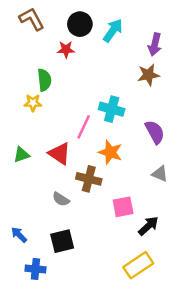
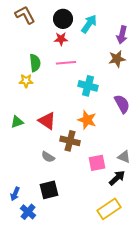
red star: (66, 49) -> (61, 39), moved
pink line: (84, 127) -> (66, 63), moved, turned 60
gray triangle: (160, 174) -> (124, 157), moved
blue arrow: (19, 235) -> (15, 194), moved, turned -112
blue cross: (35, 269) -> (28, 212), turned 35

